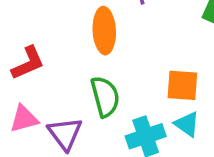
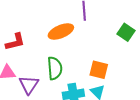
orange ellipse: (104, 31) -> (61, 31), turned 60

